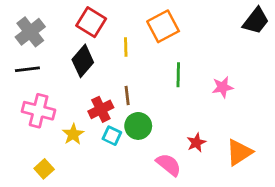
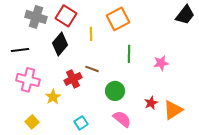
gray cross: (30, 32) -> (36, 17), moved, turned -35
brown line: (127, 96) -> (92, 69), turned -64
green circle: (138, 126) -> (115, 91), moved
cyan square: (112, 136) -> (81, 123), moved, turned 32
red star: (196, 143) -> (151, 103), moved

